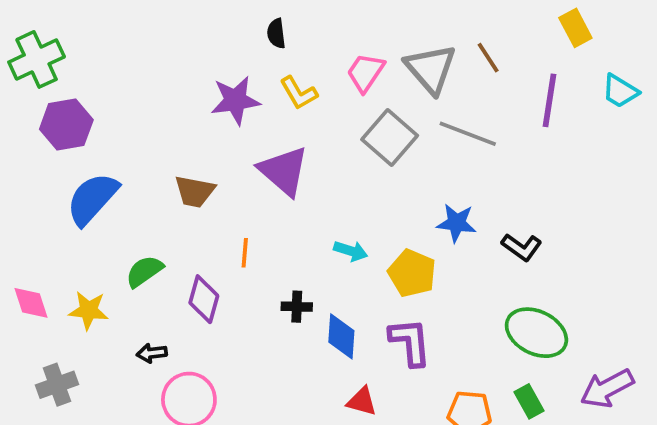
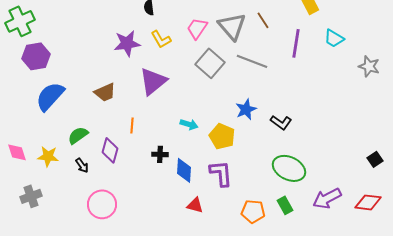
purple triangle: (284, 171) -> (153, 81), turned 40
brown trapezoid: (195, 191) -> (105, 92), turned -35
blue star: (457, 223) -> (246, 109), turned -30
black arrow: (152, 353) -> (82, 165), moved, turned -119

